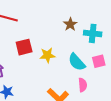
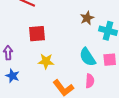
yellow star: (47, 55) -> (46, 61), moved

